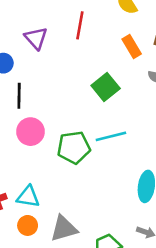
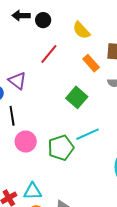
red line: (80, 25) -> (49, 54), turned 40
purple triangle: (36, 38) -> (17, 81), moved

